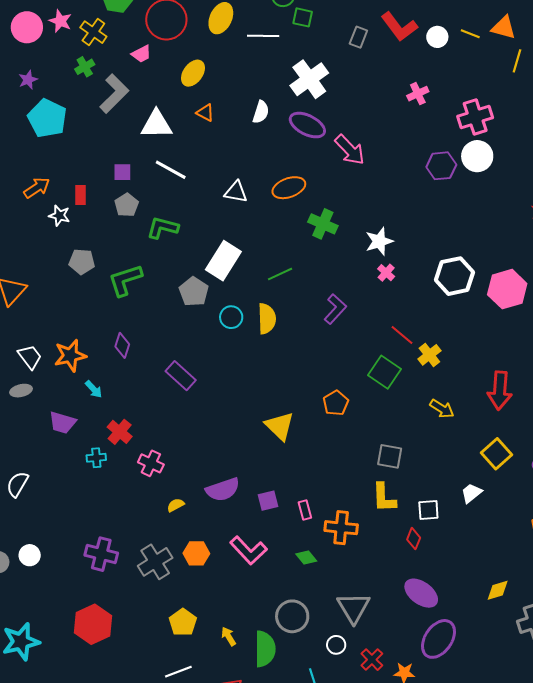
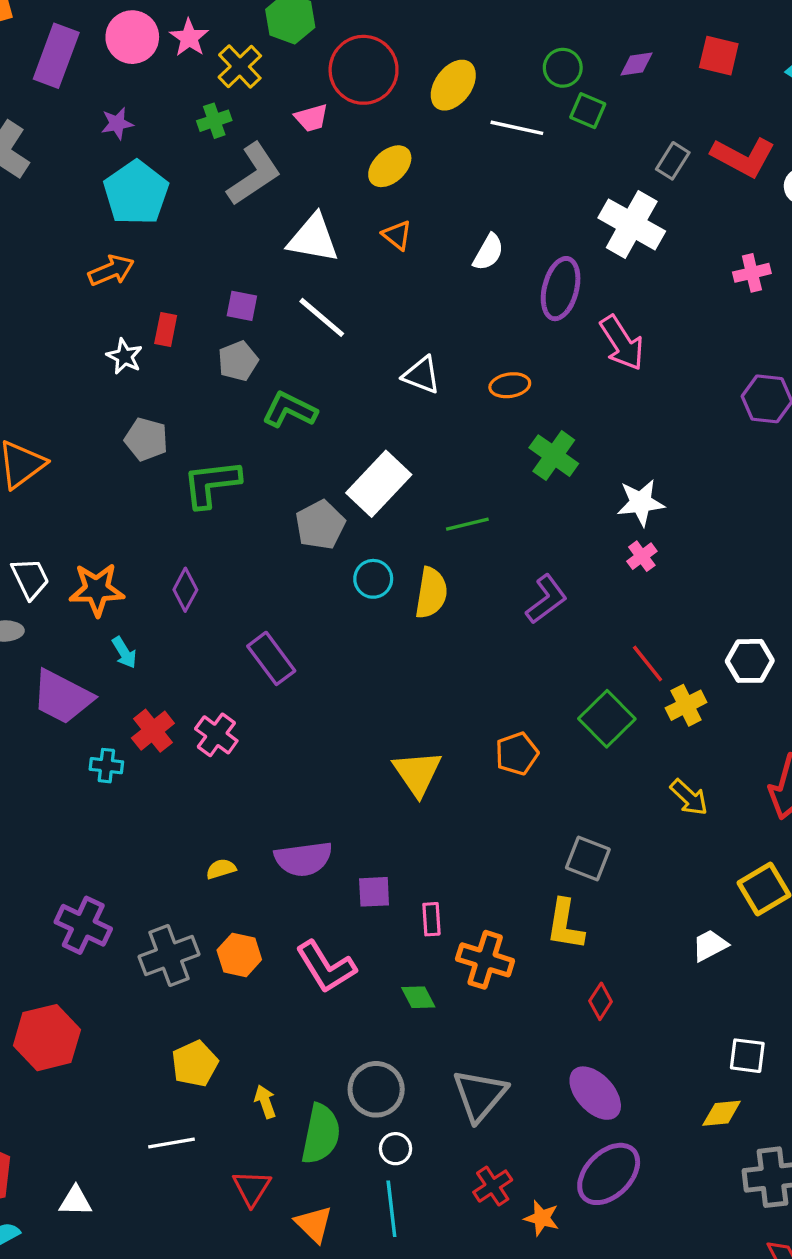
red L-shape: (399, 27) -> (743, 157), turned -36
white cross: (309, 79) -> (632, 224), moved, turned -36
purple ellipse: (307, 125) -> (561, 289), turned 66
orange arrow: (37, 188) -> (111, 270), moved
orange ellipse: (289, 188) -> (510, 385), size x0.7
white hexagon: (455, 276) -> (750, 661), moved, size x0.7
purple trapezoid: (62, 423) -> (62, 697), size x1.4
pink cross: (151, 463) -> (216, 735), moved
white square: (428, 510) -> (747, 1056), moved
white circle: (336, 645) -> (395, 1149), moved

